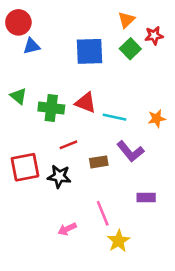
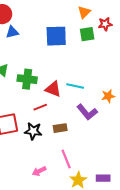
green square: (130, 49) -> (87, 34), turned 35
red triangle: (86, 103) -> (53, 89), moved
orange star: (157, 118) -> (108, 96), moved
brown rectangle: (99, 162) -> (60, 128), moved
purple rectangle: (146, 197) -> (103, 178), moved

